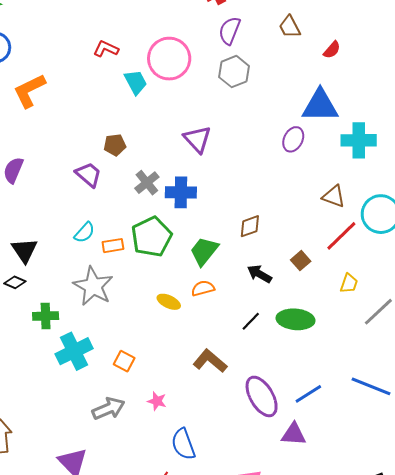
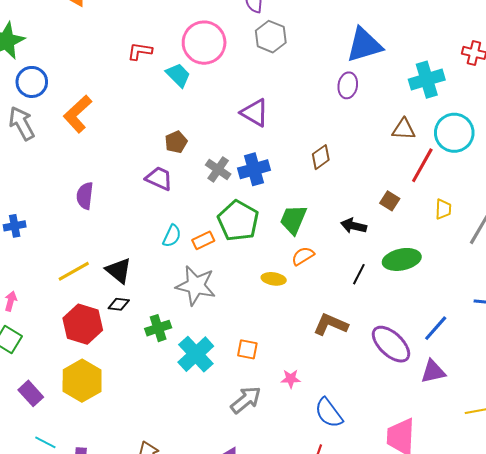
cyan cross: (359, 140) -> (427, 80), moved
brown diamond: (250, 226) -> (321, 157), moved

